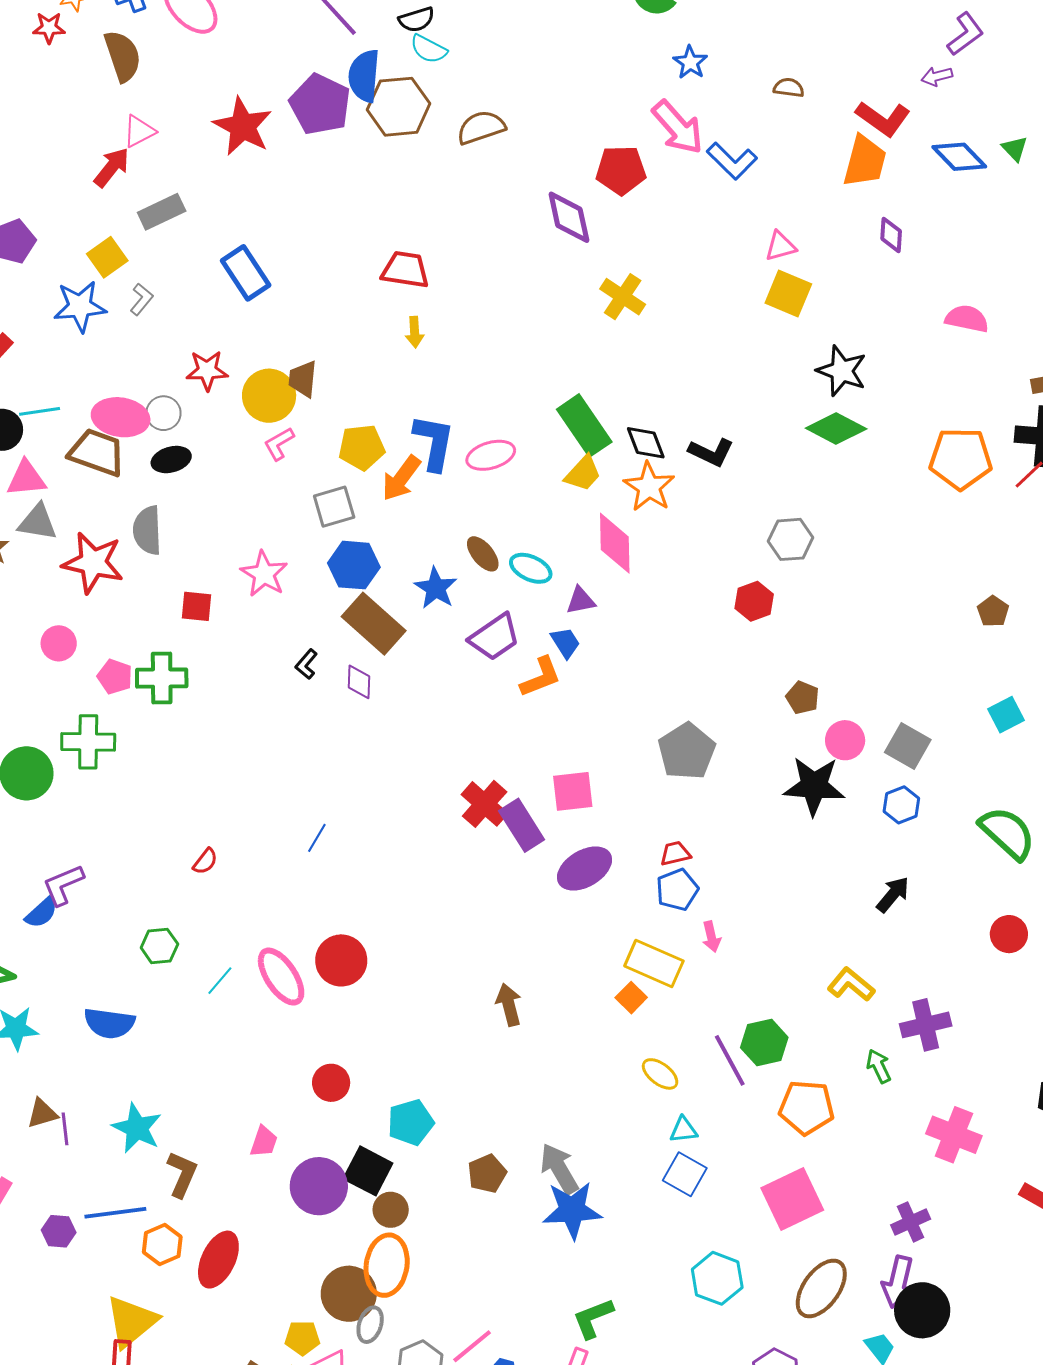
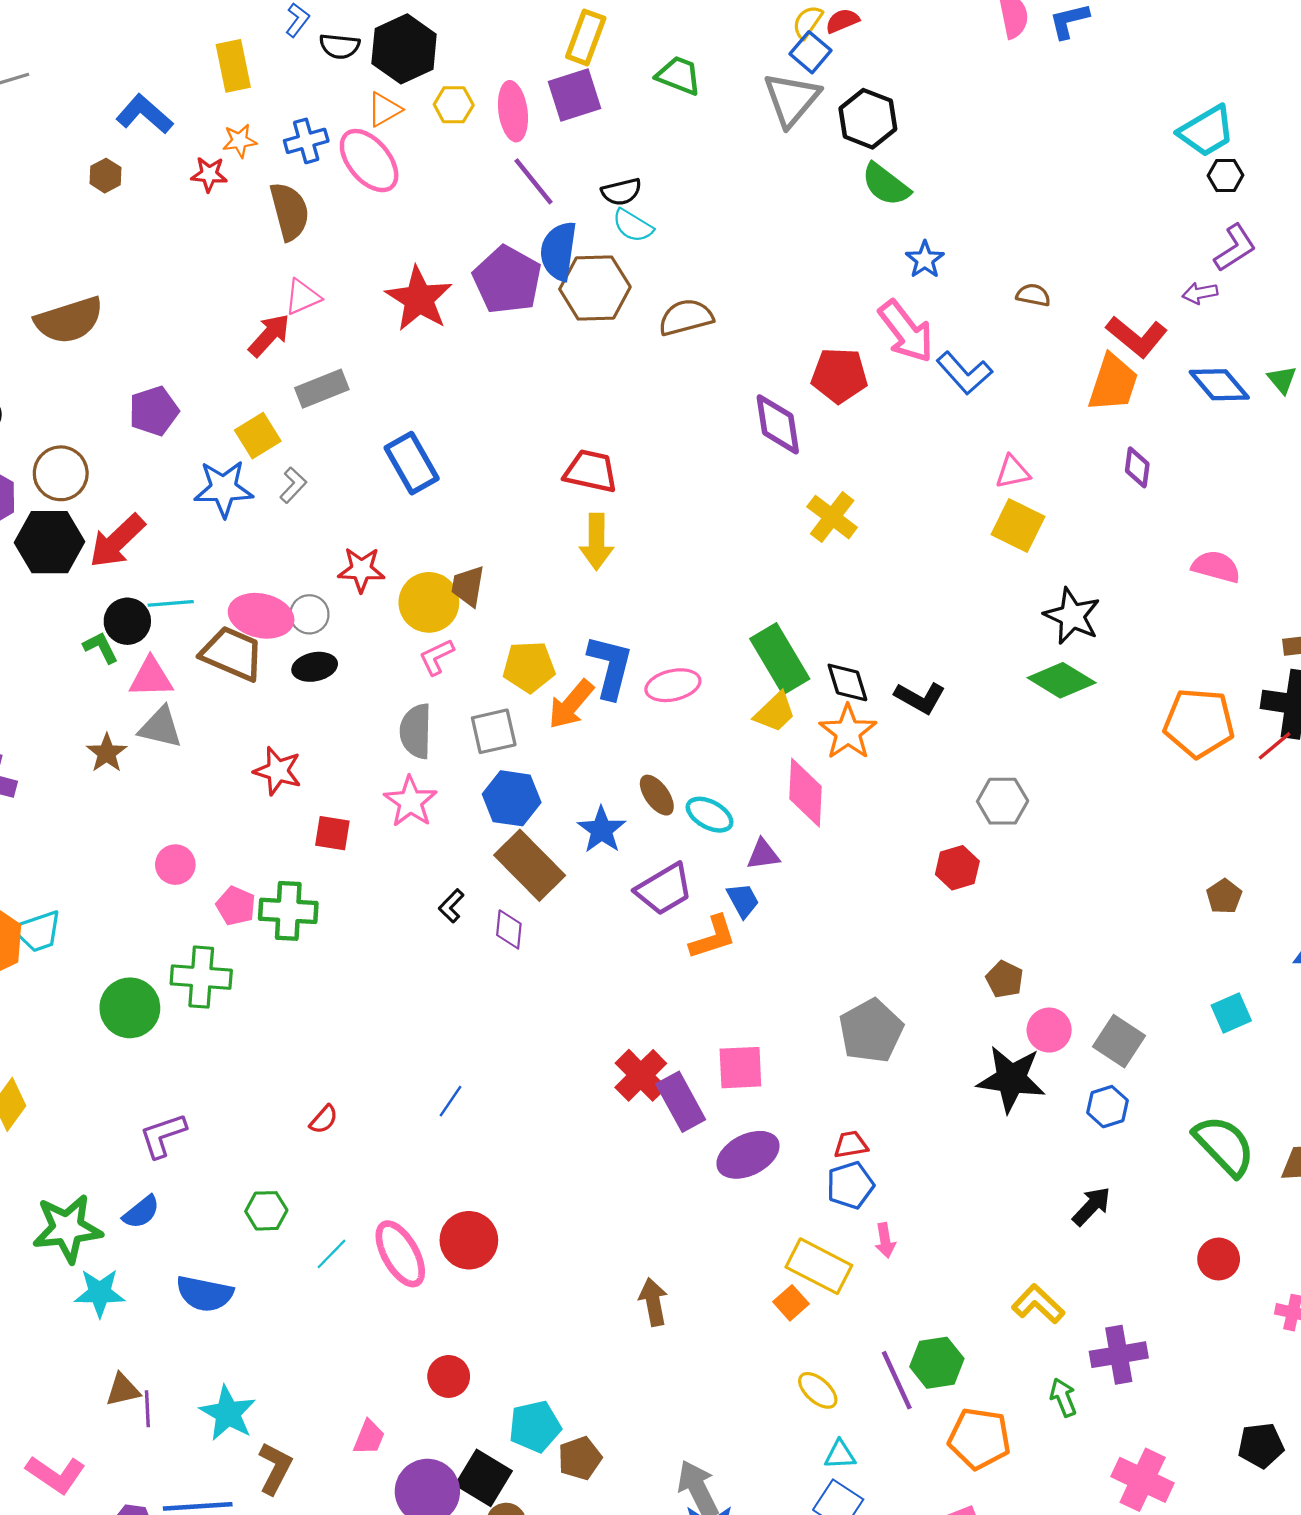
yellow arrow: (415, 332) -> (597, 542), size x1.6
gray semicircle: (147, 530) -> (416, 731), moved
red star: (93, 563) -> (278, 771), moved, size x0.7
blue semicircle: (41, 913) -> (141, 1212), moved
brown pentagon: (487, 1174) -> (580, 1458), moved

